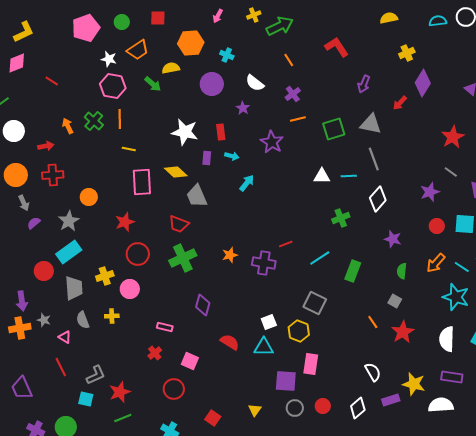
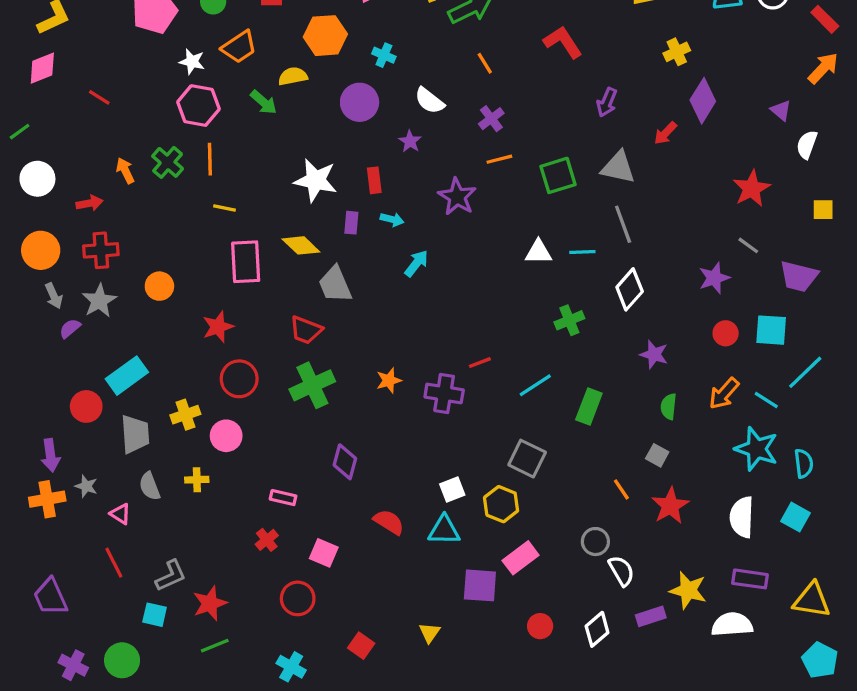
gray star: (69, 221) -> (99, 301), moved
pink rectangle: (311, 364) -> (521, 558), turned 45
gray circle: (295, 408) -> (595, 542), moved

